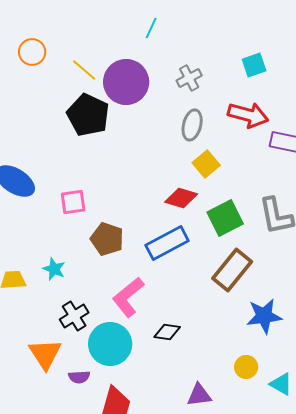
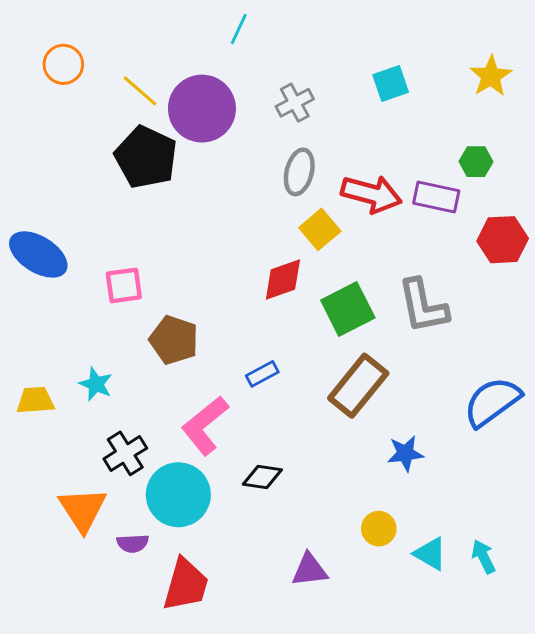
red arrow: (248, 115) -> (371, 194), moved
red diamond: (181, 198) -> (283, 280), turned -36
blue rectangle: (167, 243) -> (262, 374), moved, size x0.5
blue star: (264, 316) -> (405, 453), size x0.7

